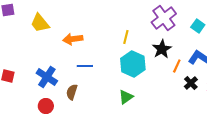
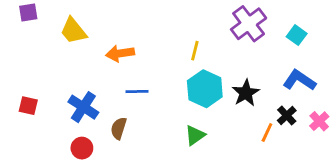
black star: (162, 49) -> (246, 93), moved
orange line: (177, 66) -> (267, 132), moved

